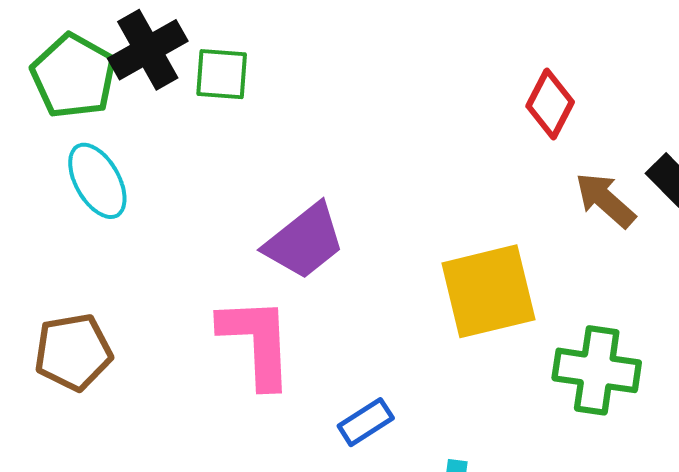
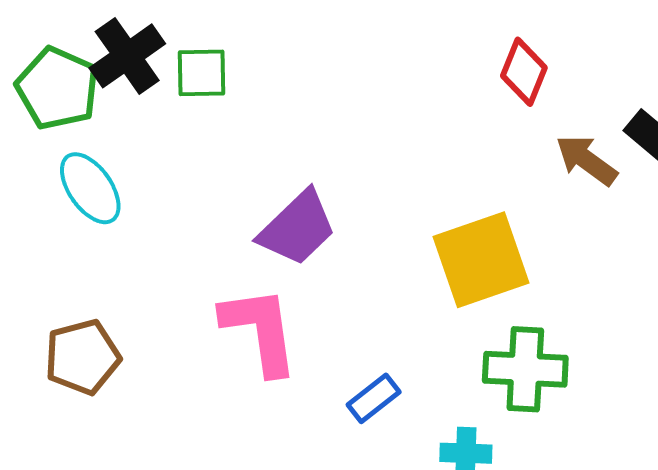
green cross: (597, 370) -> (525, 369), moved

